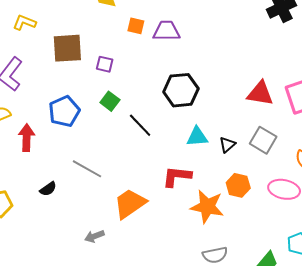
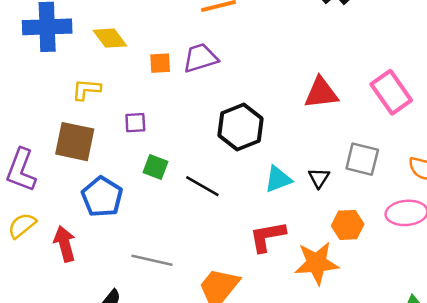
yellow L-shape: (24, 22) -> (86, 89), moved
brown square: (67, 48) -> (75, 142), moved, turned 32
red triangle: (260, 93) -> (321, 93), moved

